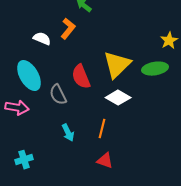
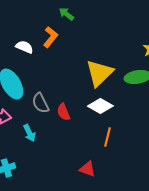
red semicircle: (81, 77) -> (63, 112), moved, size x0.7
orange line: (102, 129) -> (107, 137), moved
cyan arrow: (68, 133) -> (29, 133), moved

